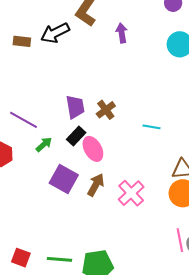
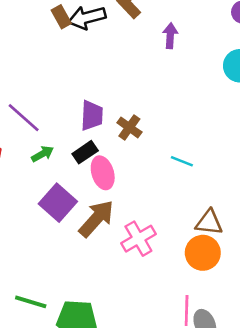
brown rectangle: (22, 41) -> (61, 17), moved, turned 42
brown cross: (106, 110) -> (129, 127), turned -30
brown arrow: (96, 185) -> (96, 219), size x1.4

